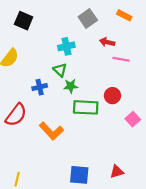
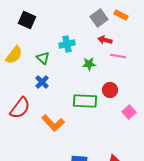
gray square: (88, 19) -> (99, 18), moved
green triangle: (60, 70) -> (43, 58), moved
green star: (71, 86) -> (89, 64), moved
blue cross: (40, 87) -> (42, 82), turned -32

